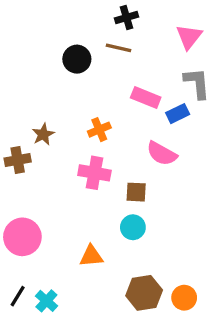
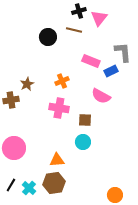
pink triangle: (189, 37) -> (99, 18), moved
brown hexagon: (144, 293) -> (54, 183), moved
orange circle: (184, 298) -> (115, 195), moved

